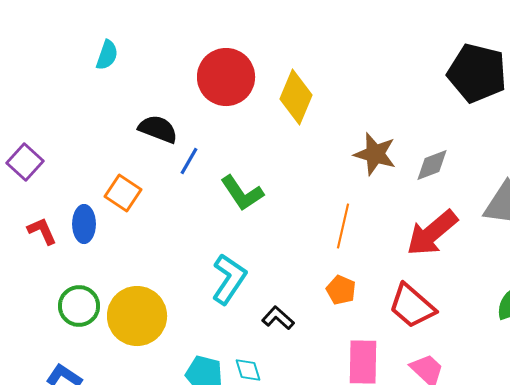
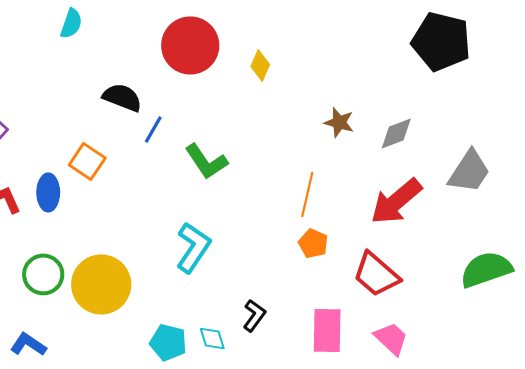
yellow diamond: (296, 97) -> (260, 65), size x0.6
brown star: (375, 154) -> (339, 122), size x0.7
orange pentagon: (341, 290) -> (313, 243), moved
black L-shape: (278, 318) -> (254, 315), moved, turned 84

